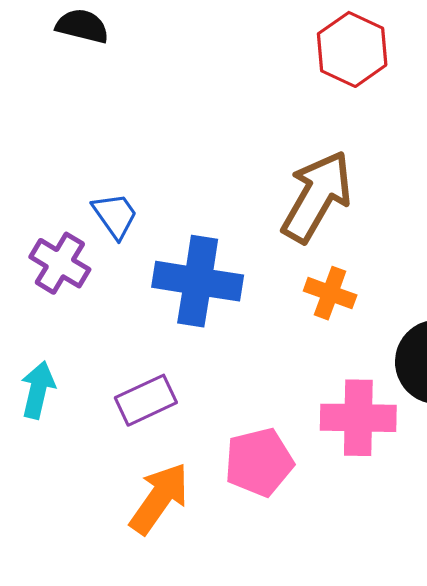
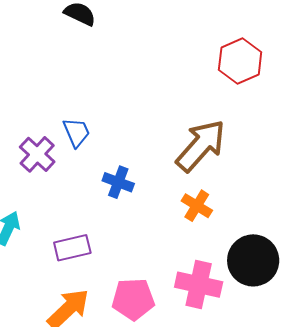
blue cross: (198, 281) -> (118, 182), size x0.6

